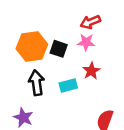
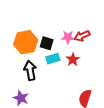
red arrow: (90, 22) -> (82, 36), moved
cyan rectangle: (68, 86) -> (53, 59), moved

